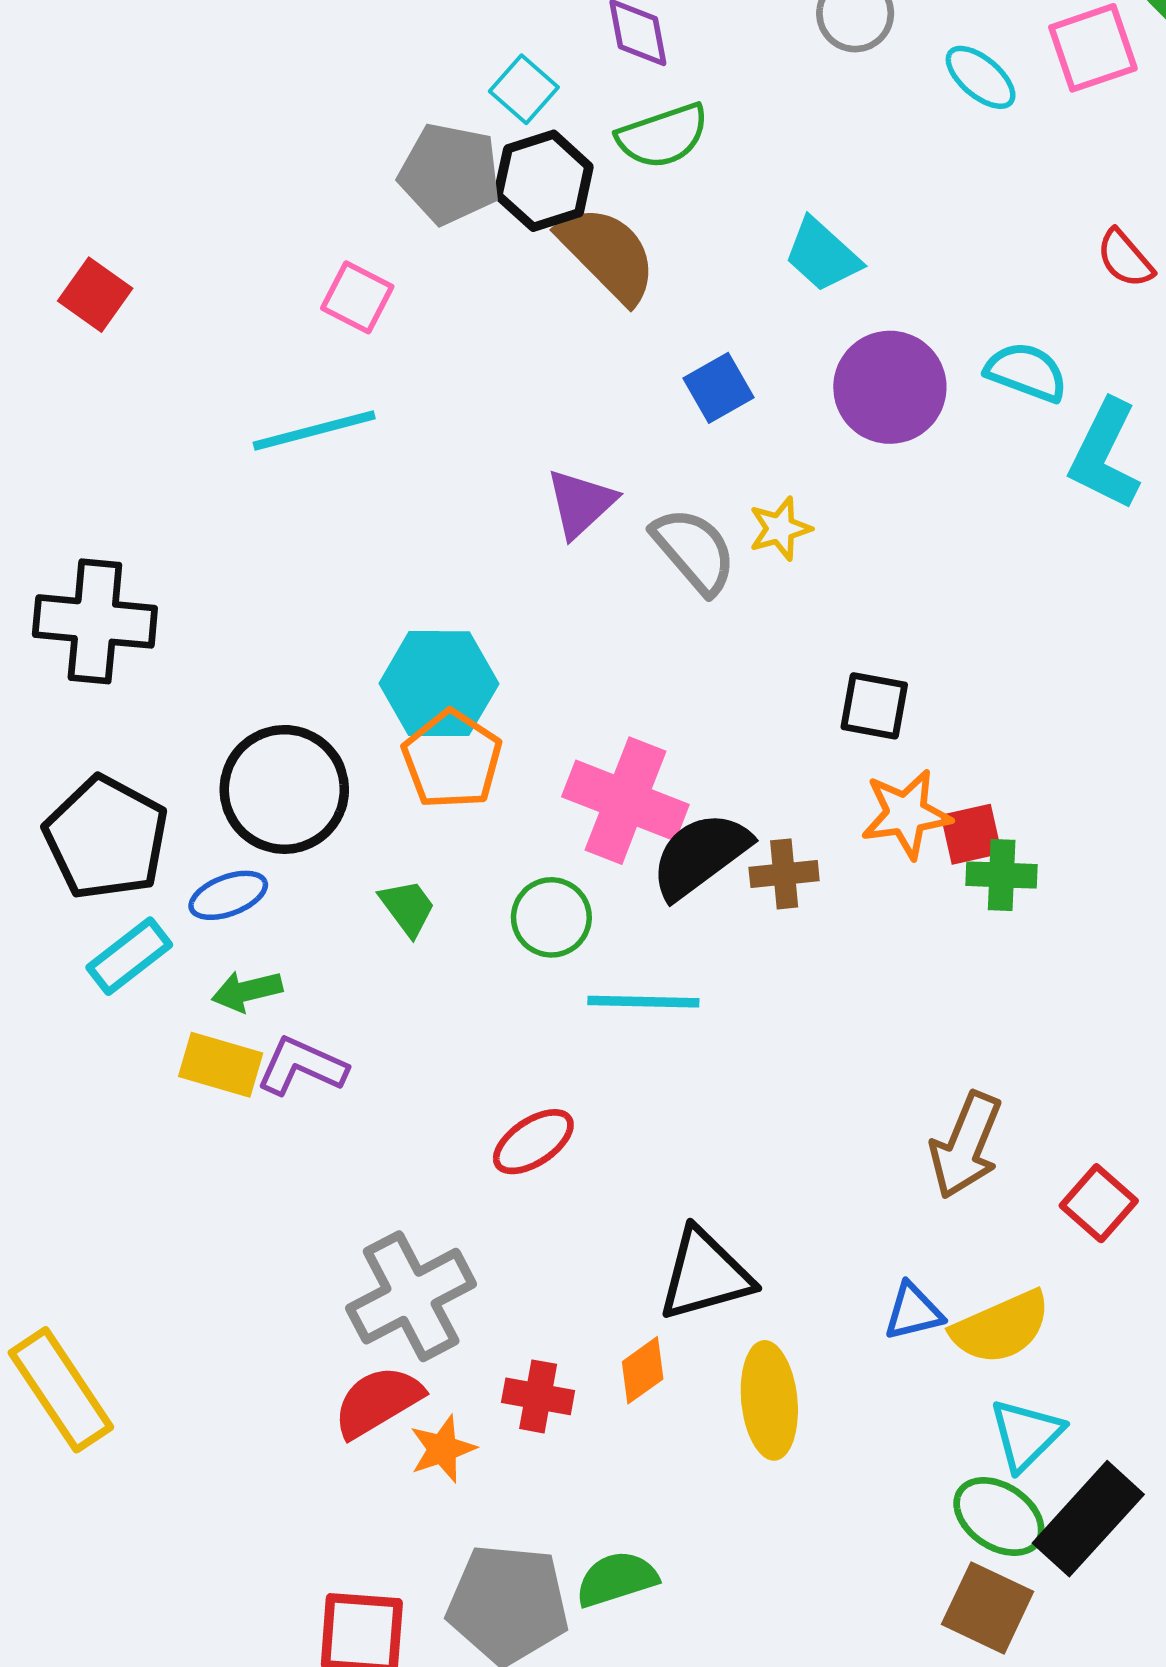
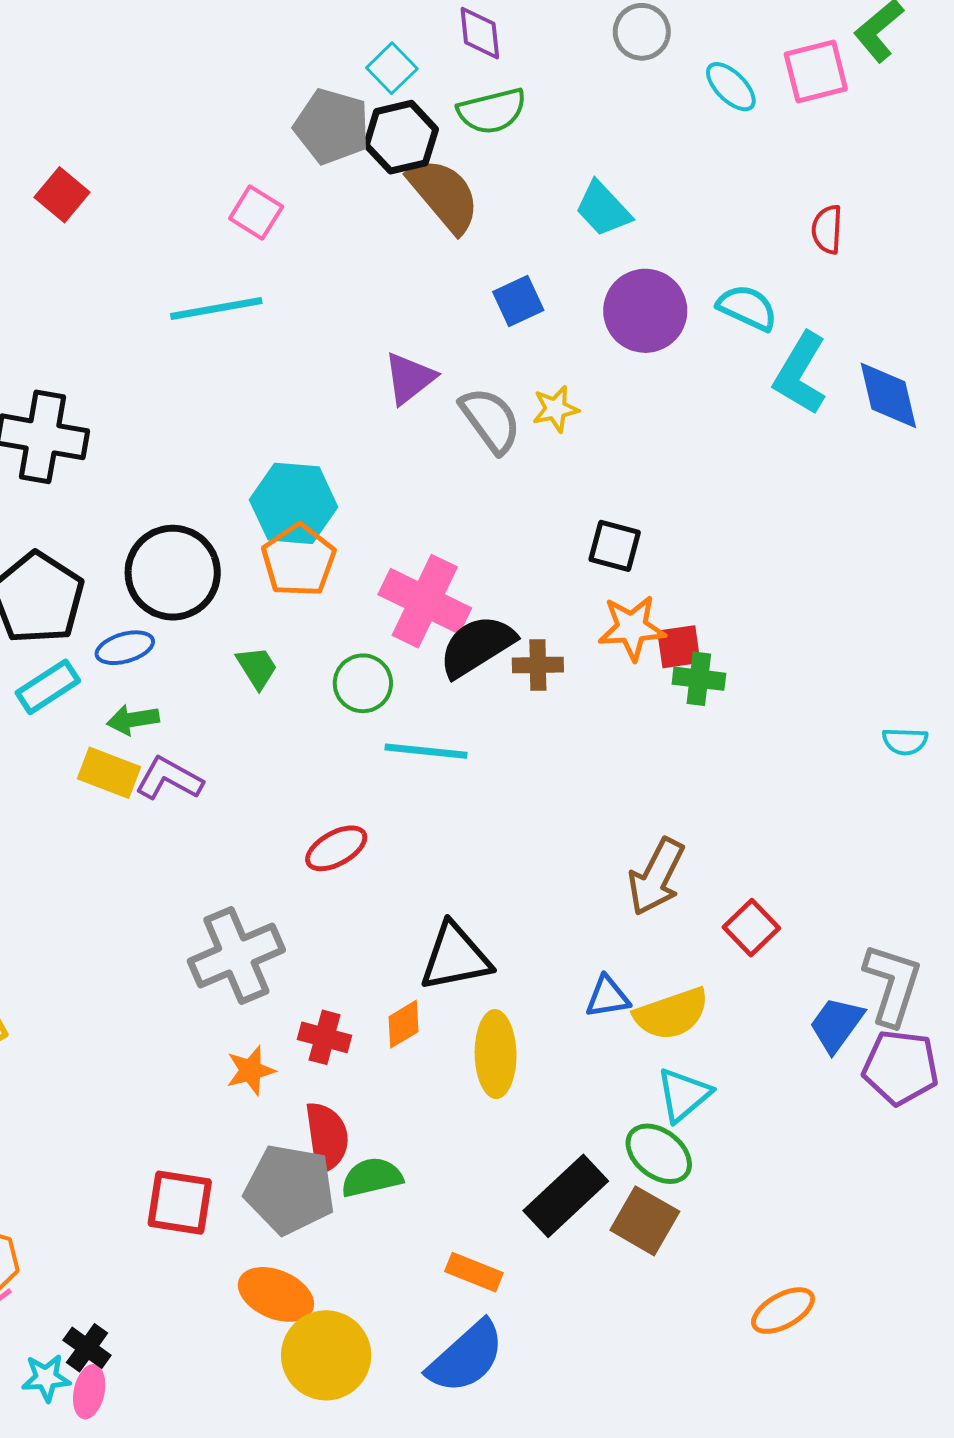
red semicircle: (1125, 259) -> (827, 229), turned 39
red semicircle: (378, 1402) -> (327, 1137), moved, turned 108
black rectangle: (1088, 1519) -> (566, 1196), moved

